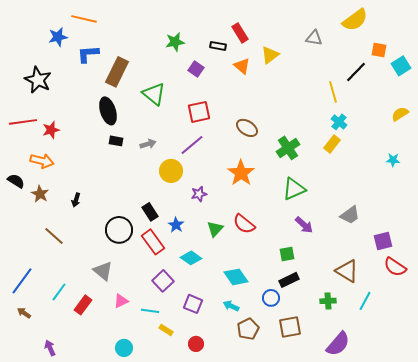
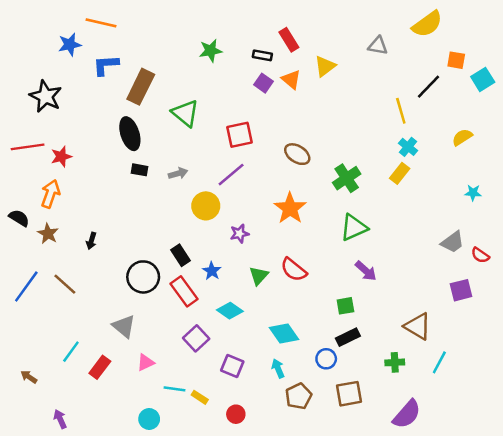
purple square: (196, 69) -> (264, 83), moved
yellow semicircle: (400, 114) -> (462, 137), moved
orange arrow: (42, 161) -> (50, 194), turned -85
gray trapezoid: (350, 215) -> (453, 242), moved
red semicircle: (395, 267) -> (480, 255), moved, size x0.7
blue line: (22, 281) -> (26, 287), moved
cyan arrow: (231, 306) -> (278, 368), turned 42
cyan line: (150, 311) -> (174, 389), moved

